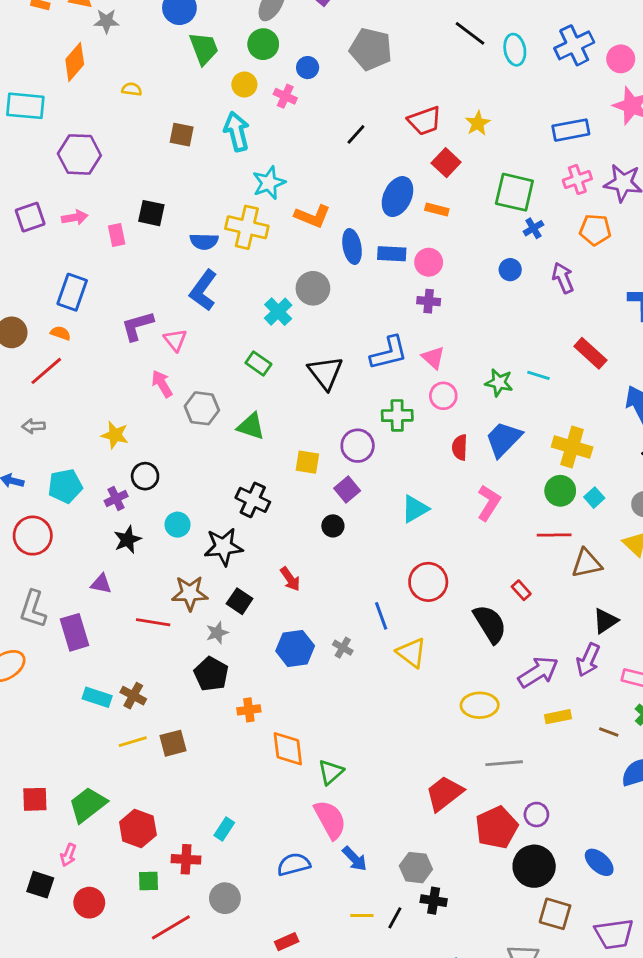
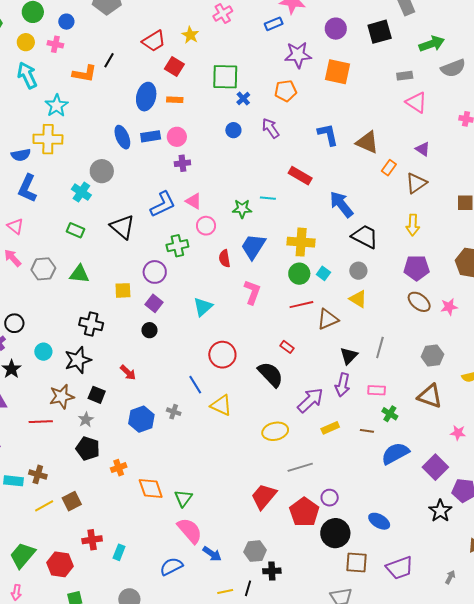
blue rectangle: (571, 130) -> (274, 24), moved, size x0.7
pink cross: (577, 180) -> (223, 14), moved
orange L-shape: (312, 216) -> (85, 74), moved
red cross: (186, 859) -> (92, 540), moved

